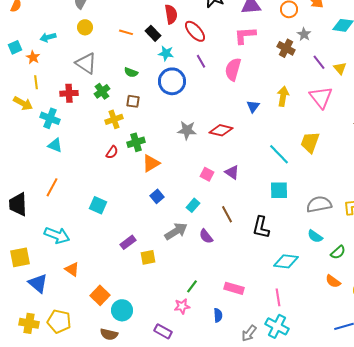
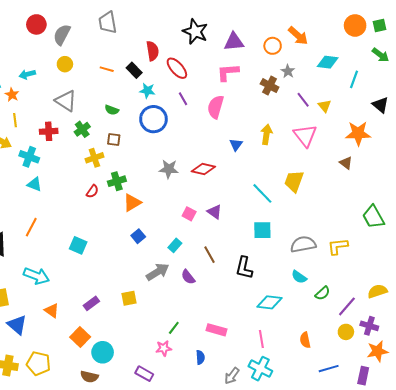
purple rectangle: (128, 242) -> (91, 303), moved
orange semicircle: (333, 281) -> (305, 340), moved, turned 42

